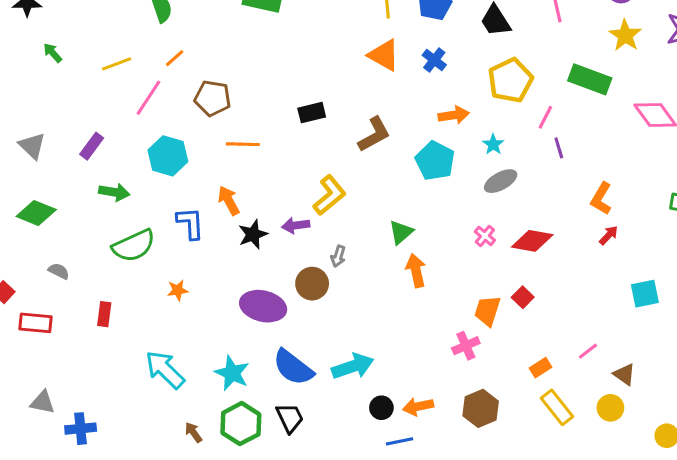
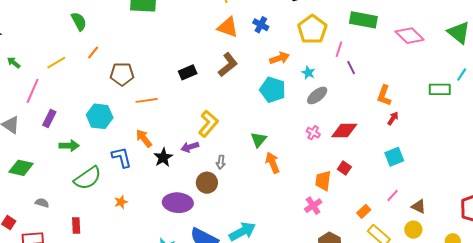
pink line: (148, 98) -> (33, 91), moved
brown L-shape: (374, 134) -> (228, 65), moved
cyan square: (645, 294) -> (394, 157), moved

